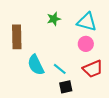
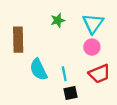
cyan triangle: (87, 22) -> (93, 24), turned 50
cyan line: (60, 69) -> (64, 74), turned 40

